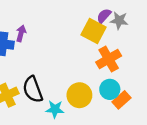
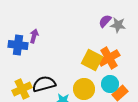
yellow square: (93, 31) -> (92, 60), moved
black semicircle: (33, 89) -> (44, 84), turned 95

